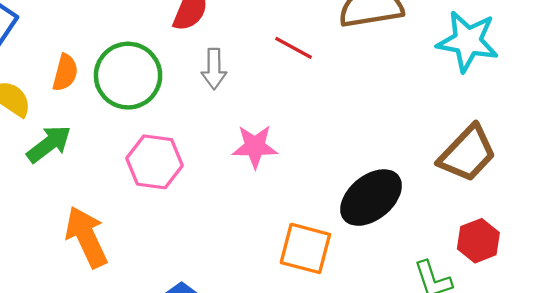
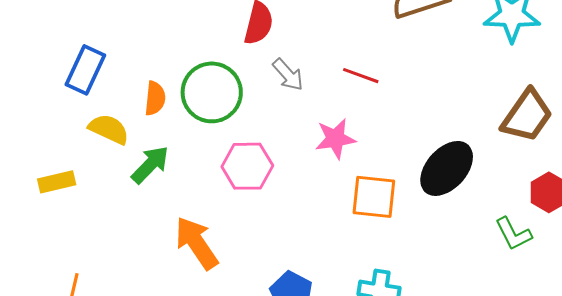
red line: (294, 48) -> (361, 76), moved
gray arrow: (214, 69) -> (288, 75), turned -33
orange square: (305, 248) -> (374, 197), moved

